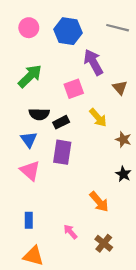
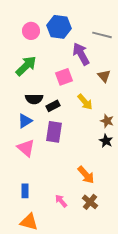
pink circle: (29, 28) -> (31, 31), moved
gray line: (118, 28) -> (102, 35), moved
blue triangle: (29, 139) -> (25, 121), turned 35
black star: (123, 174) -> (106, 141), moved
brown cross: (104, 243) -> (90, 202), moved

